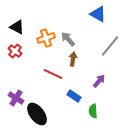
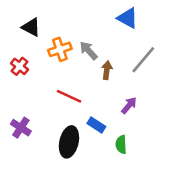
black triangle: (17, 27) -> (31, 27), moved
brown arrow: (73, 59) -> (107, 70), moved
black ellipse: (37, 114) -> (69, 142), moved, turned 50

